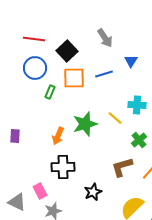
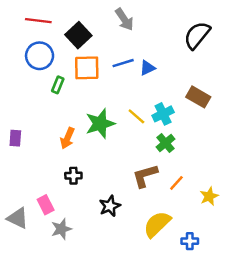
blue triangle: (131, 61) -> (147, 68), moved, turned 32
cyan cross: (137, 105) -> (163, 114), moved, turned -30
black cross: (63, 167) -> (73, 176), size x0.6

